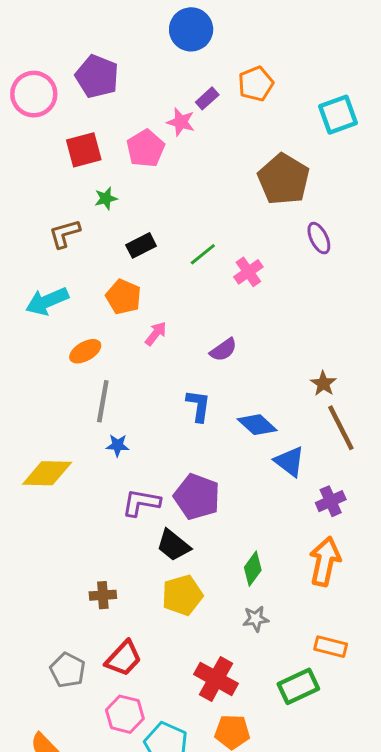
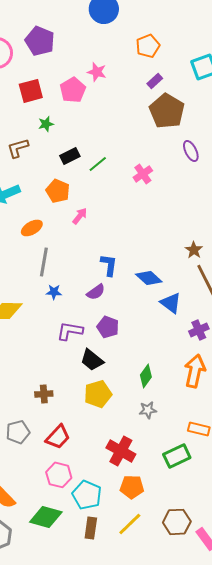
purple rectangle: (207, 98) -> (155, 81), moved
green line: (203, 254) -> (98, 164), moved
purple semicircle: (223, 350) -> (96, 292), moved
purple pentagon: (197, 497) -> (108, 327), size x0.7
gray pentagon: (68, 670) -> (18, 432), moved, turned 30

